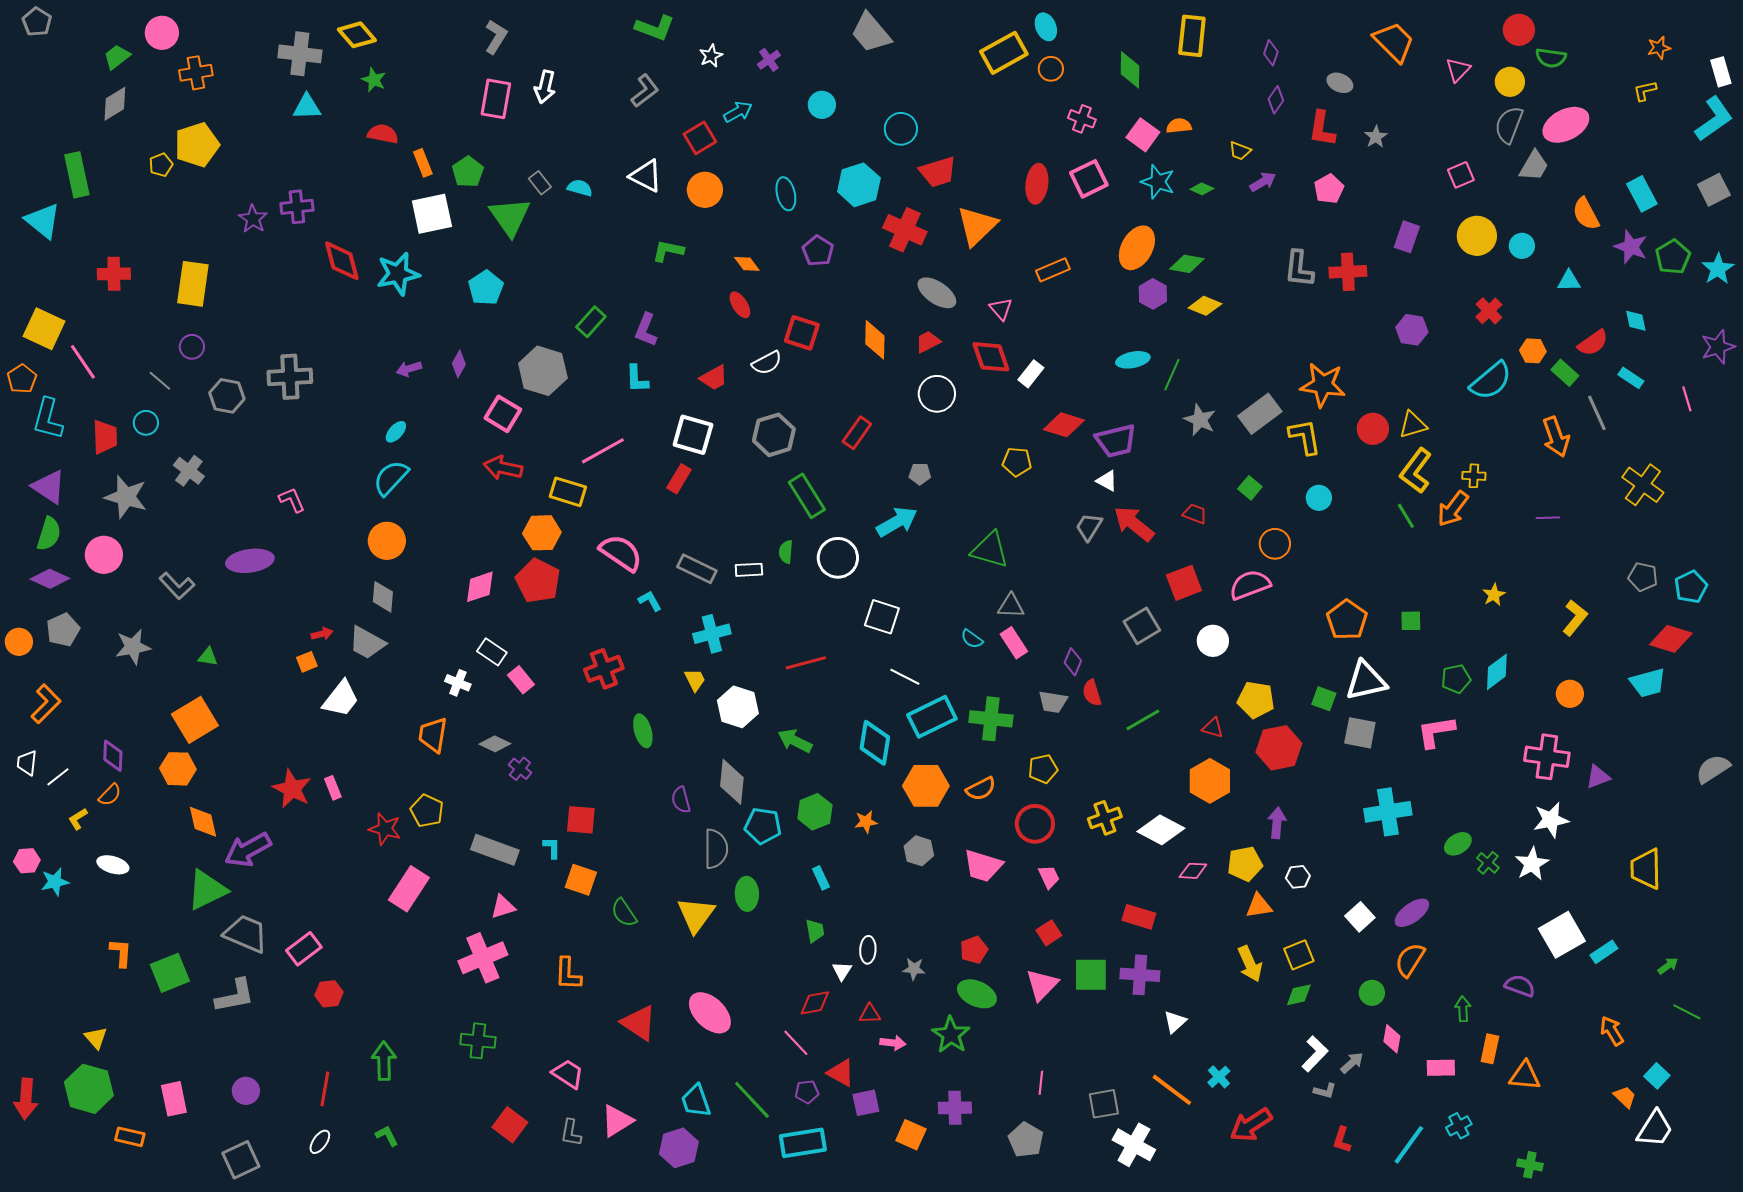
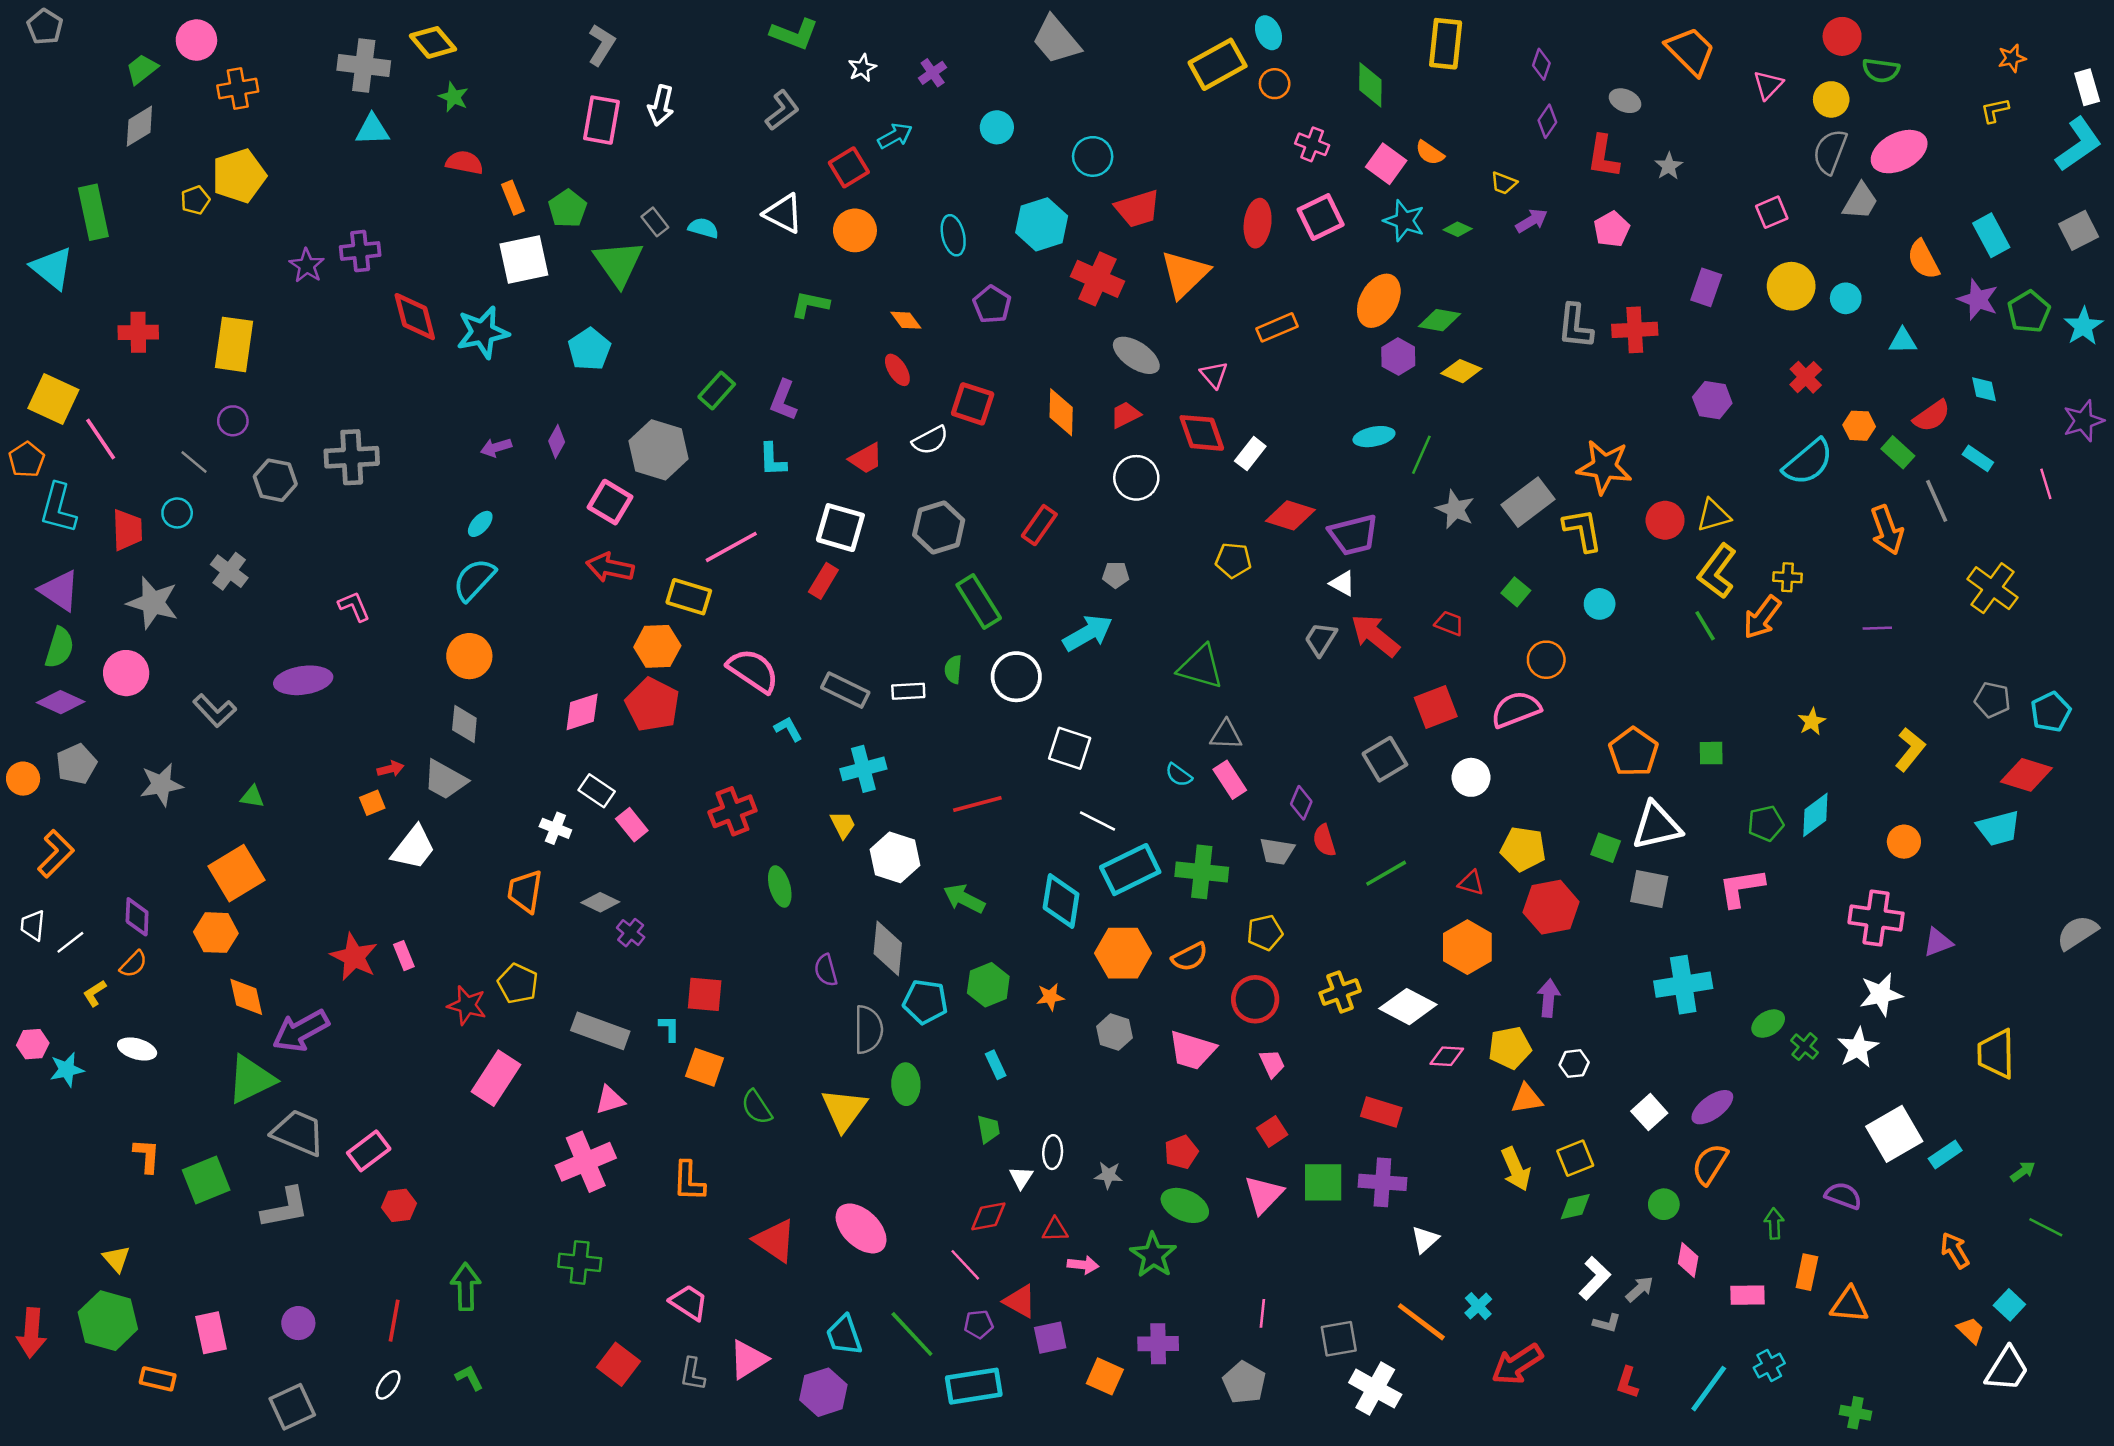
orange semicircle: (1179, 126) -> (1430, 153), turned -140

